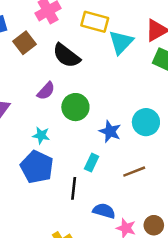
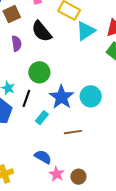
purple semicircle: (46, 91) -> (17, 44), moved, turned -63
blue star: (110, 131) -> (62, 97), size x1.4
black line: (74, 188) -> (26, 98), moved

